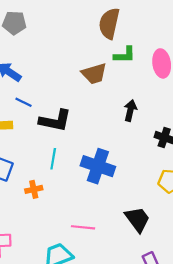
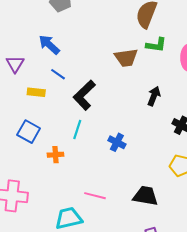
black L-shape: (55, 121) -> (84, 95), turned 116
blue cross: (98, 166) -> (117, 142), size x0.6
black trapezoid: (137, 219) -> (146, 196), turned -52

